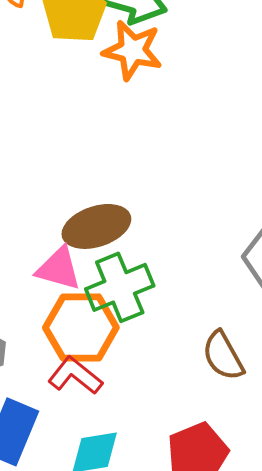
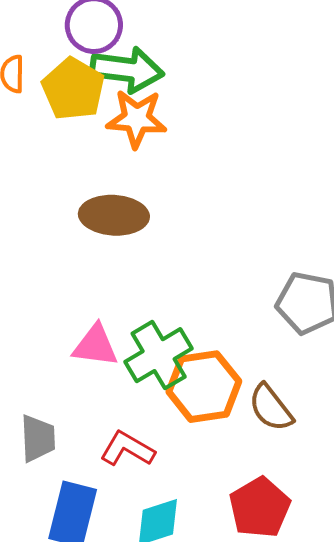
brown ellipse: (96, 226) -> (114, 215), moved, turned 30
orange hexagon: (81, 328) -> (204, 387), moved

